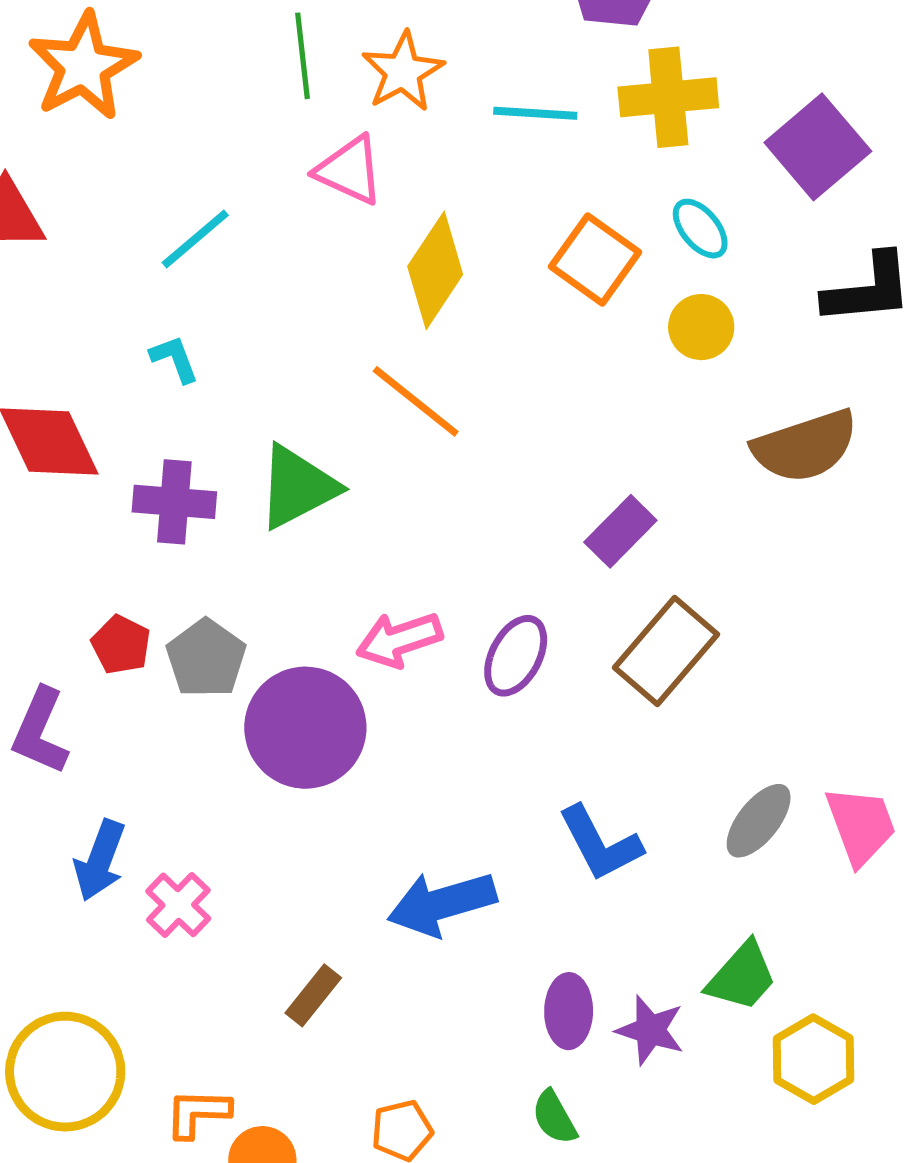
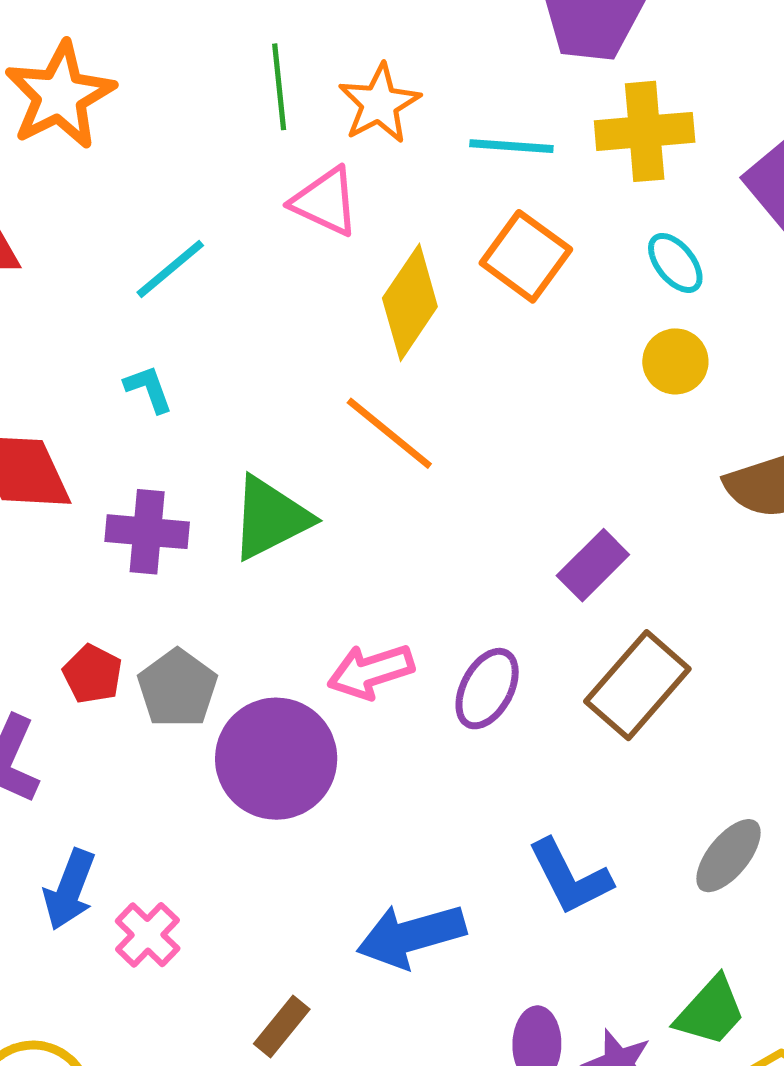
orange square: (595, 259) -> (526, 256), moved

